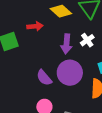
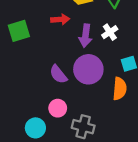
red arrow: (35, 26) -> (60, 19), moved

